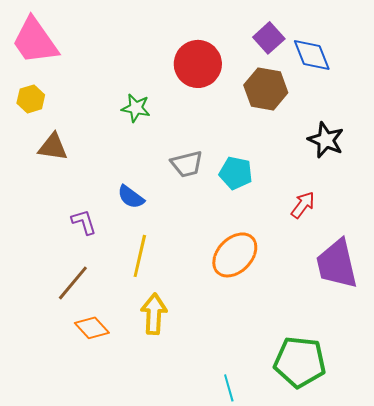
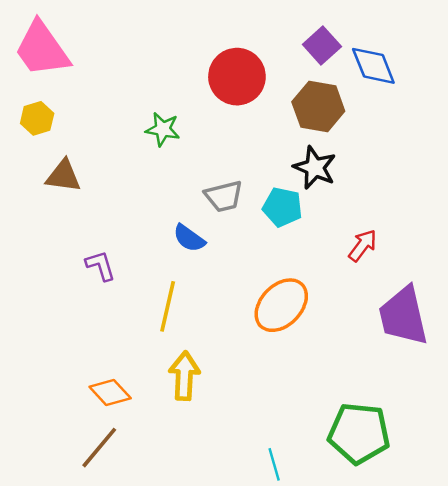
black star: (326, 140) -> (315, 168), moved
blue semicircle: (131, 197) -> (189, 238), moved
brown line: (73, 283) -> (99, 448), moved

